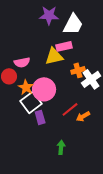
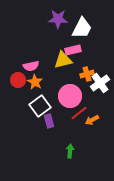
orange star: (26, 87) -> (35, 82), moved
pink circle: (44, 89) -> (70, 96), moved

